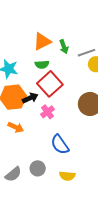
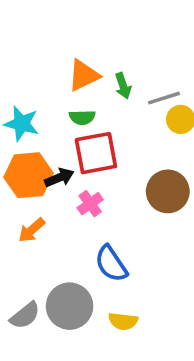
red square: (50, 84) -> (96, 153), turned 30
orange arrow: (16, 127) -> (32, 230), turned 112
gray circle: (38, 168) -> (70, 306), size x1.6

